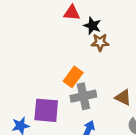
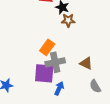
purple square: (46, 110) -> (44, 73), moved

